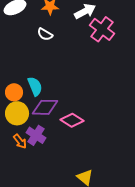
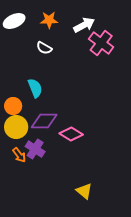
cyan semicircle: (35, 86) -> (35, 88), moved

